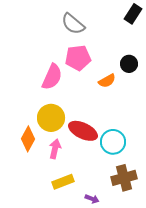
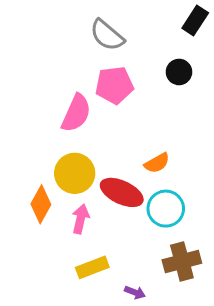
black circle: (129, 64) -> (179, 72), moved
orange semicircle: (107, 81) -> (157, 163), moved

